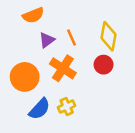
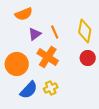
red circle: (104, 65) -> (88, 58), moved

